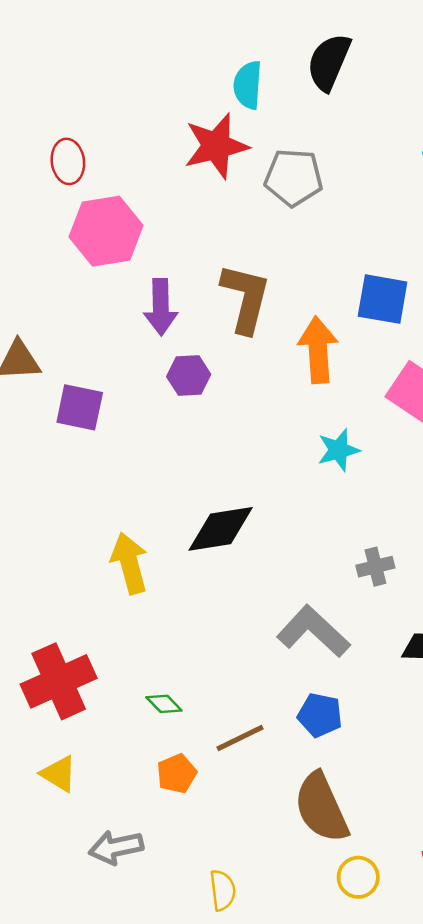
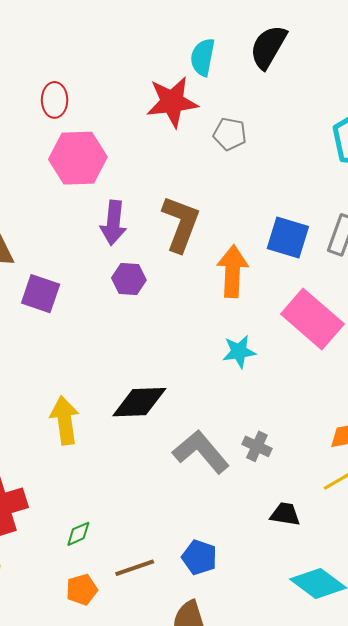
gray pentagon: (294, 178) -> (230, 134), size x0.7
gray cross: (375, 567) -> (257, 446), turned 32
gray L-shape: (313, 631) -> (201, 452), moved
green diamond: (164, 704) -> (78, 534), turned -76

